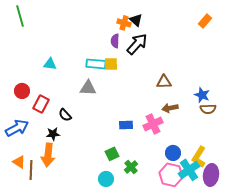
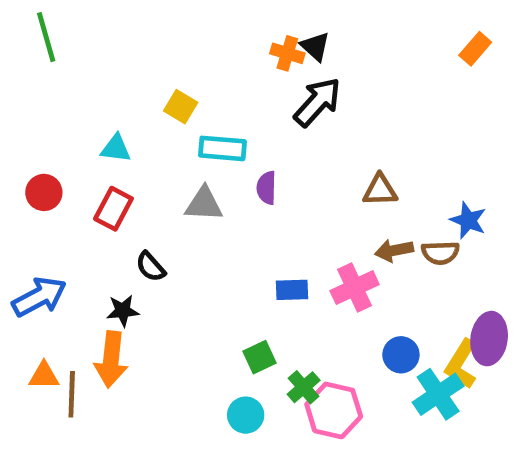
purple semicircle: (115, 41) -> (266, 188), moved
yellow square: (111, 64) -> (181, 107), moved, turned 32
red circle: (22, 91) -> (44, 192), moved
red rectangle: (41, 104) -> (113, 209), moved
brown semicircle: (208, 109) -> (440, 253), moved
orange triangle: (19, 162) -> (44, 376), turned -32
pink hexagon: (171, 175) -> (334, 410), moved
purple ellipse: (211, 175) -> (489, 339), moved

